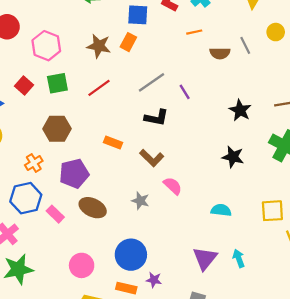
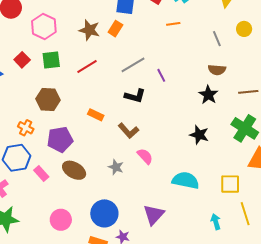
brown semicircle: (220, 53) -> (217, 70), moved
orange cross: (34, 163) -> (26, 128), turned -35
cyan semicircle: (221, 210) -> (186, 180), size x1.5
purple triangle: (205, 258) -> (154, 215), moved
cyan arrow: (239, 258) -> (216, 222), moved

